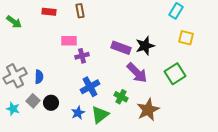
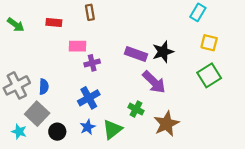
red rectangle: (49, 12) -> (54, 22), moved
green square: (175, 74) -> (209, 75), moved
blue cross: (90, 87) -> (89, 98), moved
gray square: (33, 101) -> (37, 114), size x1.5
black circle: (51, 103) -> (57, 132), moved
cyan star: (13, 109) -> (19, 132), moved

